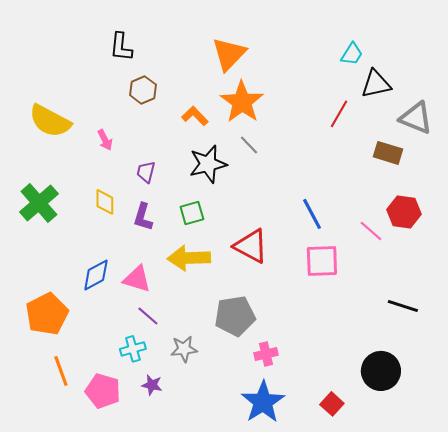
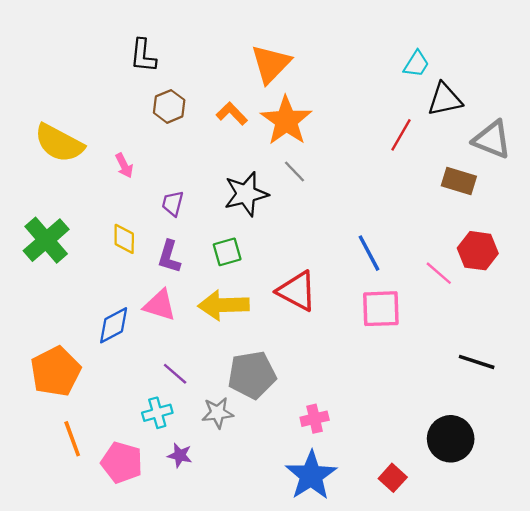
orange L-shape: (195, 116) -> (232, 114), moved
pink triangle: (137, 279) -> (160, 305), moved
gray pentagon: (235, 316) -> (252, 375), moved

